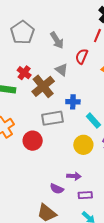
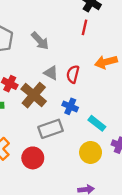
red semicircle: (82, 56) -> (73, 74), moved
blue cross: (73, 102) -> (70, 106), turned 32

